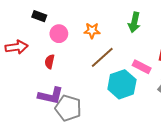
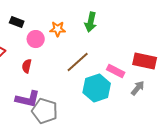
green arrow: (134, 22) -> (91, 22), moved
orange star: (92, 31) -> (58, 29), moved

